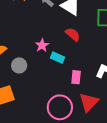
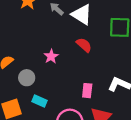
cyan rectangle: (58, 58) -> (40, 101), moved

